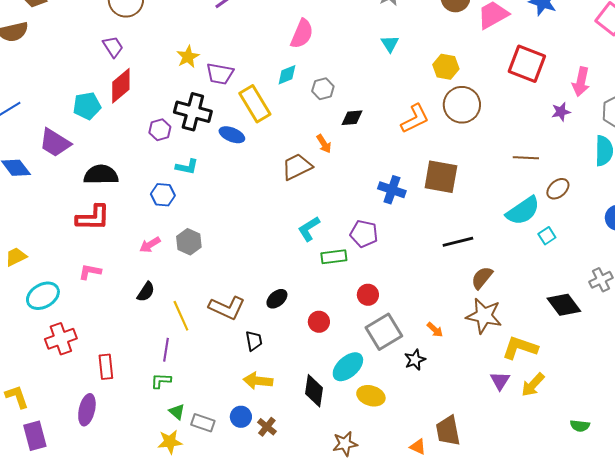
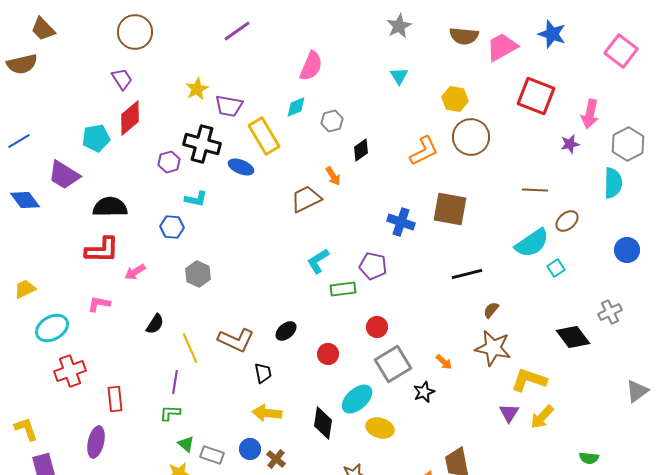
black diamond: (352, 118) -> (361, 150), turned -30
pink arrow: (150, 245) -> (135, 272), moved
brown semicircle: (482, 278) -> (491, 310), size x0.7

